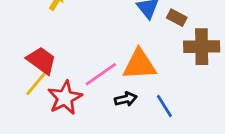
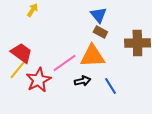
brown rectangle: (177, 18) -> (100, 32), moved

